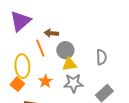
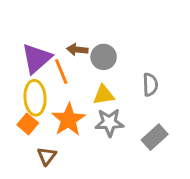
purple triangle: (20, 21) -> (36, 58), moved
gray circle: (65, 50) -> (104, 57), moved
orange star: (45, 81) -> (69, 120), size x1.6

